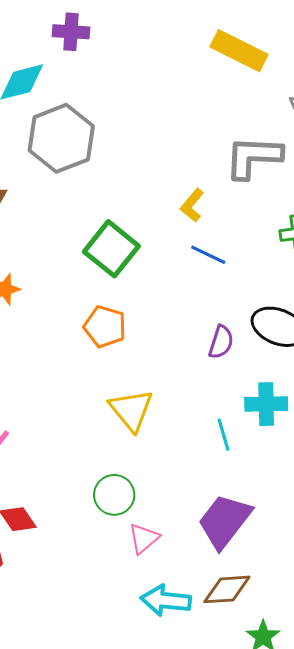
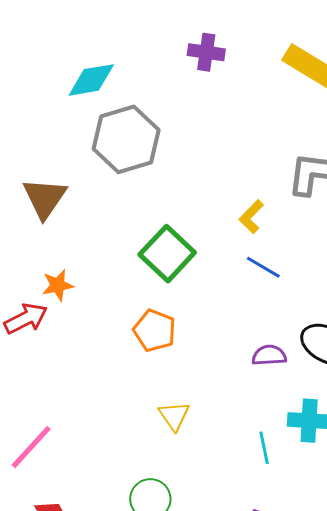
purple cross: (71, 32) -> (206, 52), moved
purple semicircle: (221, 342) -> (269, 355), turned -116
yellow triangle: (131, 410) -> (174, 416), size x0.7

